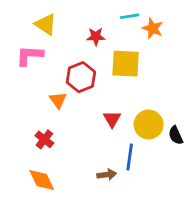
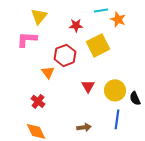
yellow triangle: (46, 24) -> (39, 16), turned 36
yellow square: (126, 64) -> (98, 45), turned -30
blue line: (130, 157) -> (117, 119), moved

